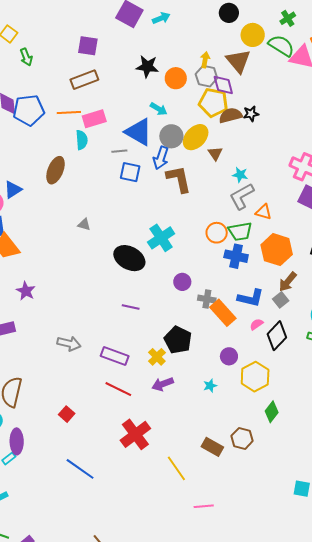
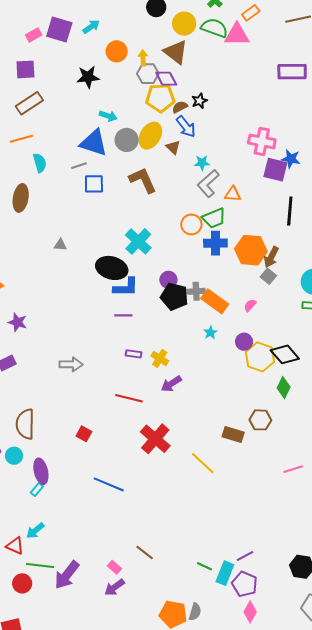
orange circle: (176, 78) -> (117, 51), moved
brown semicircle: (231, 115) -> (180, 107), size x0.7
pink rectangle: (94, 119) -> (34, 35), moved, size x0.7
blue arrow: (161, 158) -> (186, 127), moved, turned -45
orange hexagon: (277, 250) -> (251, 250), moved
blue L-shape: (251, 298) -> (126, 287), moved
black diamond: (277, 336) -> (285, 354), moved, turned -72
black pentagon: (178, 340) -> (174, 297), moved
purple rectangle: (115, 356) -> (134, 354), moved, size x0.6
purple circle: (229, 356) -> (244, 342), moved
cyan star: (210, 386) -> (210, 333), moved
pink line: (204, 506) -> (293, 469), moved

